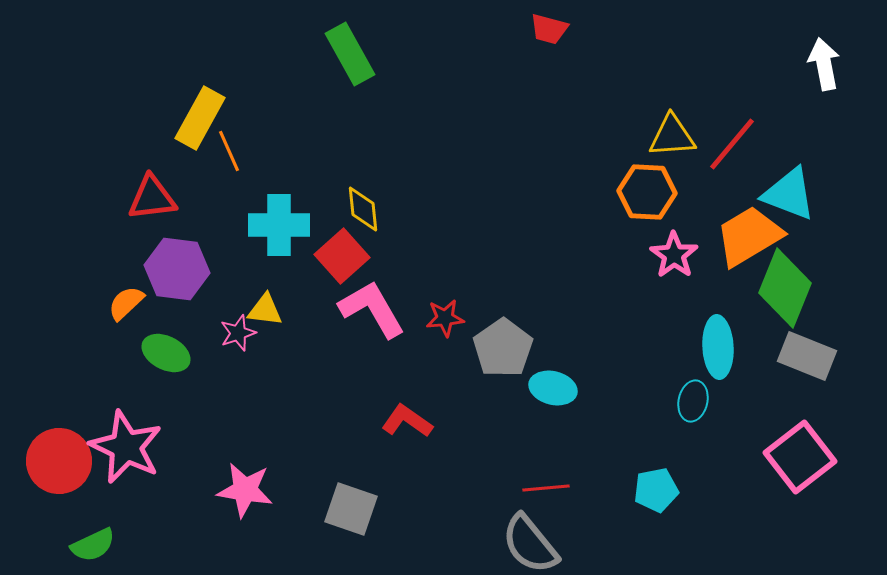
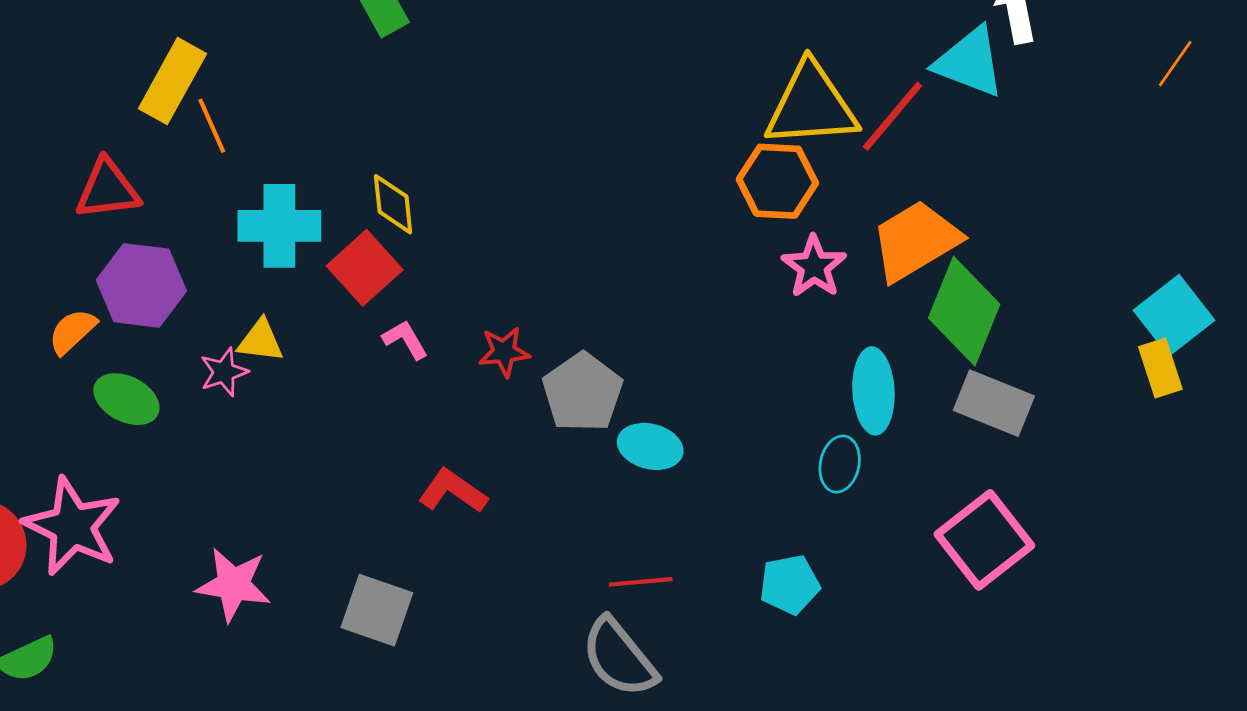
yellow triangle: (672, 136) -> (811, 105), size x1.5
cyan triangle: (789, 194) -> (970, 62), moved
pink L-shape: (372, 309) -> (405, 340), size x0.5

